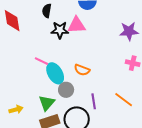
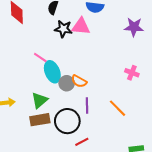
purple star: (129, 31) -> (134, 27), moved
orange semicircle: (82, 70) -> (79, 81), moved
gray circle: (66, 90) -> (67, 83), moved

